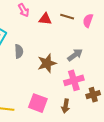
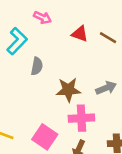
pink arrow: (24, 10) -> (42, 18), moved, turned -48
pink cross: (74, 80) -> (81, 118), moved

